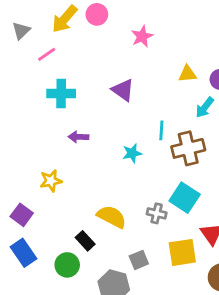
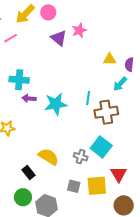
purple triangle: (123, 90) -> (59, 38), moved
cyan cross: (61, 93) -> (19, 80), moved
cyan star: (132, 153) -> (56, 104), moved, size x1.6
gray square: (139, 260) -> (74, 186), moved, turned 32
green circle: (67, 265) -> (23, 197), moved

